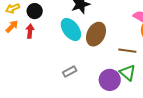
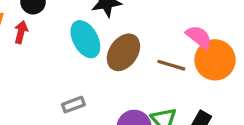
brown line: (127, 51) -> (171, 65), moved

